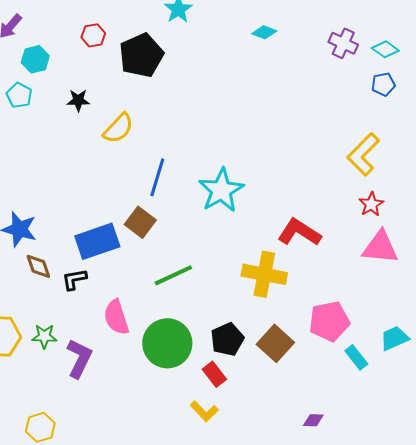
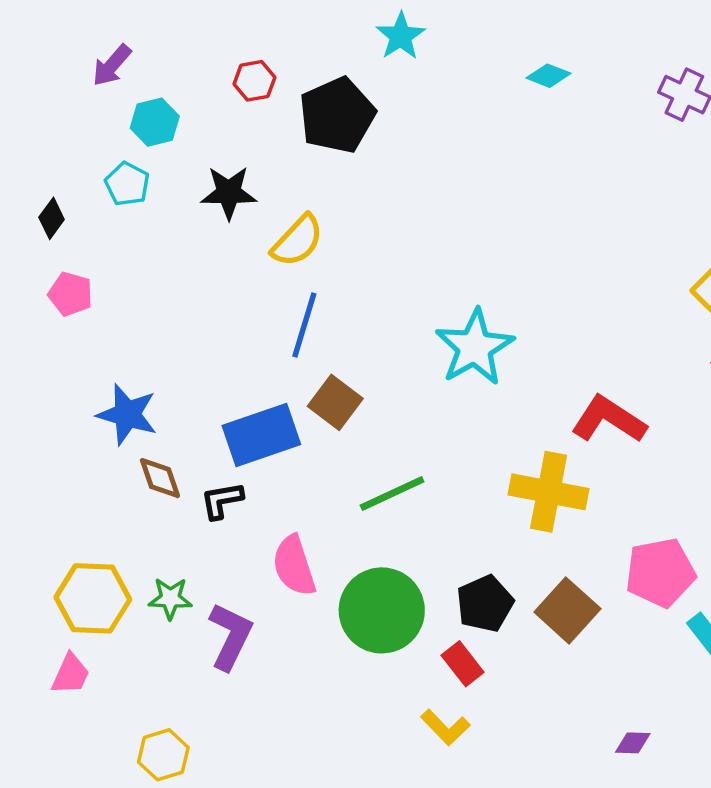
black star: (78, 100) -> (229, 193), size x1.4
blue line: (157, 177) -> (304, 325), moved

